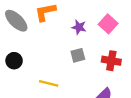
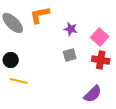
pink square: (108, 24) -> (100, 37), moved
yellow line: (49, 83) -> (19, 81), moved

